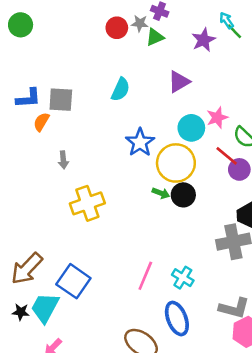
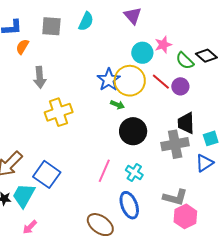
purple triangle: (179, 82) -> (133, 16), turned -42
gray square: (61, 100) -> (51, 26), moved
blue star: (140, 142) -> (109, 80), moved
red line: (227, 156) -> (161, 82), moved
gray arrow: (63, 160) -> (40, 77), size x1.5
black circle: (183, 195) -> (133, 131), moved, size x1.4

